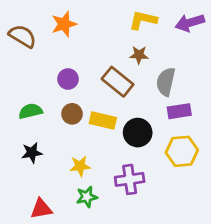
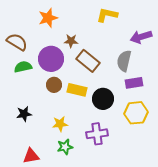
purple arrow: (190, 23) -> (141, 37), moved
brown semicircle: (22, 36) -> (17, 42), moved
brown star: (139, 55) -> (71, 41), moved
purple circle: (68, 79) -> (51, 59), size x1.6
green semicircle: (31, 111) -> (23, 67), moved

